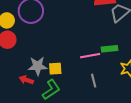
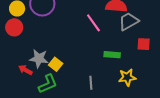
pink line: (90, 56) -> (93, 23), moved, turned 54
yellow square: (55, 69) -> (56, 64), turned 32

